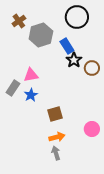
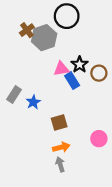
black circle: (77, 17) -> (67, 16), moved
brown cross: (19, 21) -> (27, 30), moved
blue rectangle: (67, 46) -> (72, 81), moved
pink triangle: (31, 75) -> (61, 69), moved

